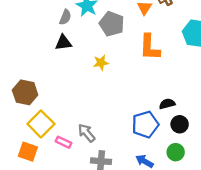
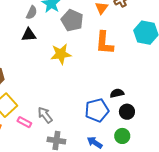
yellow star: (101, 63) -> (61, 54), size x1.5

